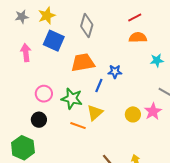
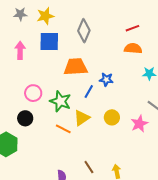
blue square: (54, 41) -> (49, 42), turned -30
yellow circle: (133, 114) -> (112, 117), moved

